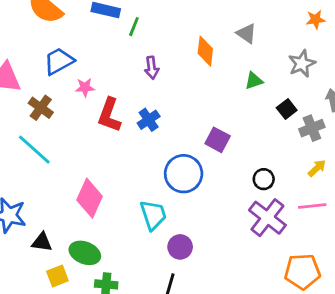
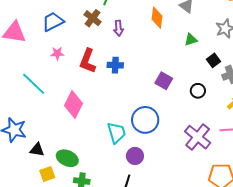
pink star: (85, 87) -> (57, 53), moved
brown cross: (41, 108) -> (93, 18), moved
blue cross: (149, 120) -> (115, 65), turned 35
blue circle: (184, 174) -> (145, 120), moved
black circle: (264, 179) -> (198, 91), moved
pink diamond: (90, 198) -> (73, 105), moved

